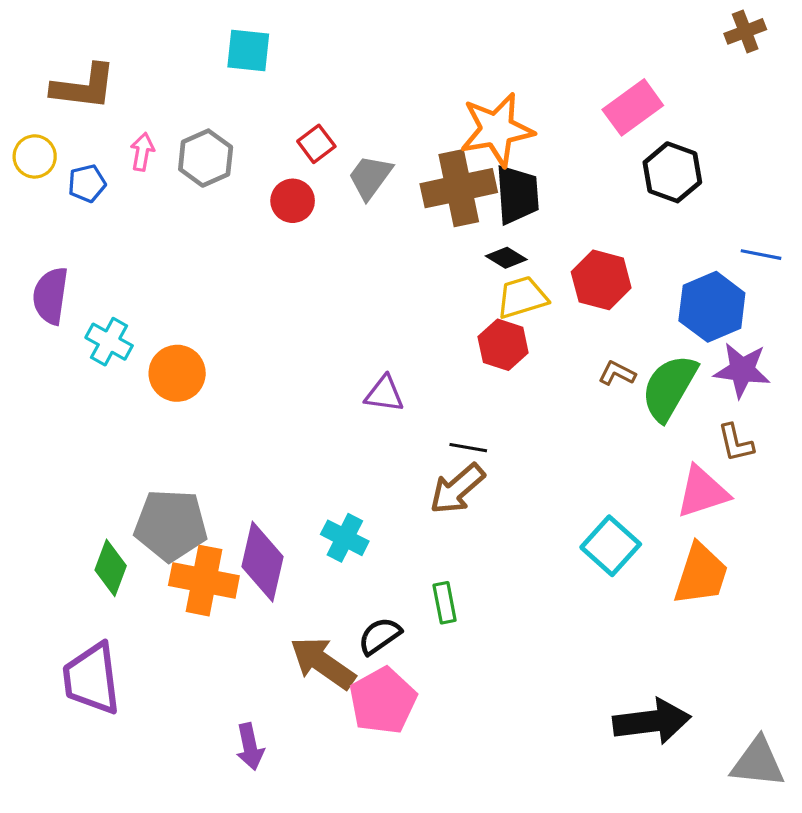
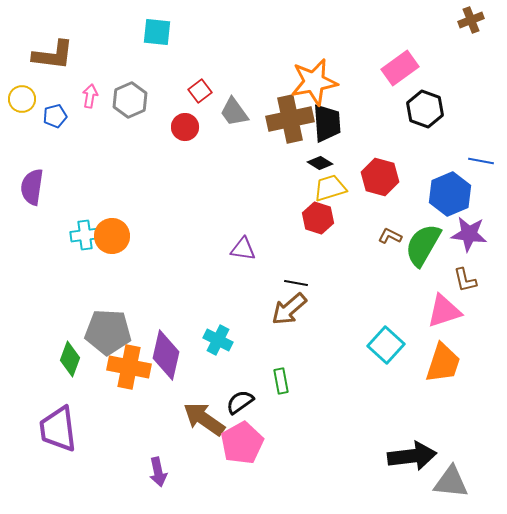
gray trapezoid: (370, 177) -> (234, 112), turned -72
cyan cross: (109, 342) -> (85, 235), moved, turned -36
gray triangle: (758, 763) -> (451, 482), moved

